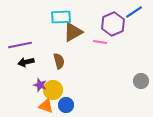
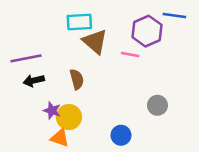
blue line: (134, 12) -> (174, 15), turned 42
brown triangle: (73, 32) -> (95, 41), turned -50
gray circle: (141, 81) -> (157, 105), moved
blue circle: (66, 105) -> (121, 135), moved

